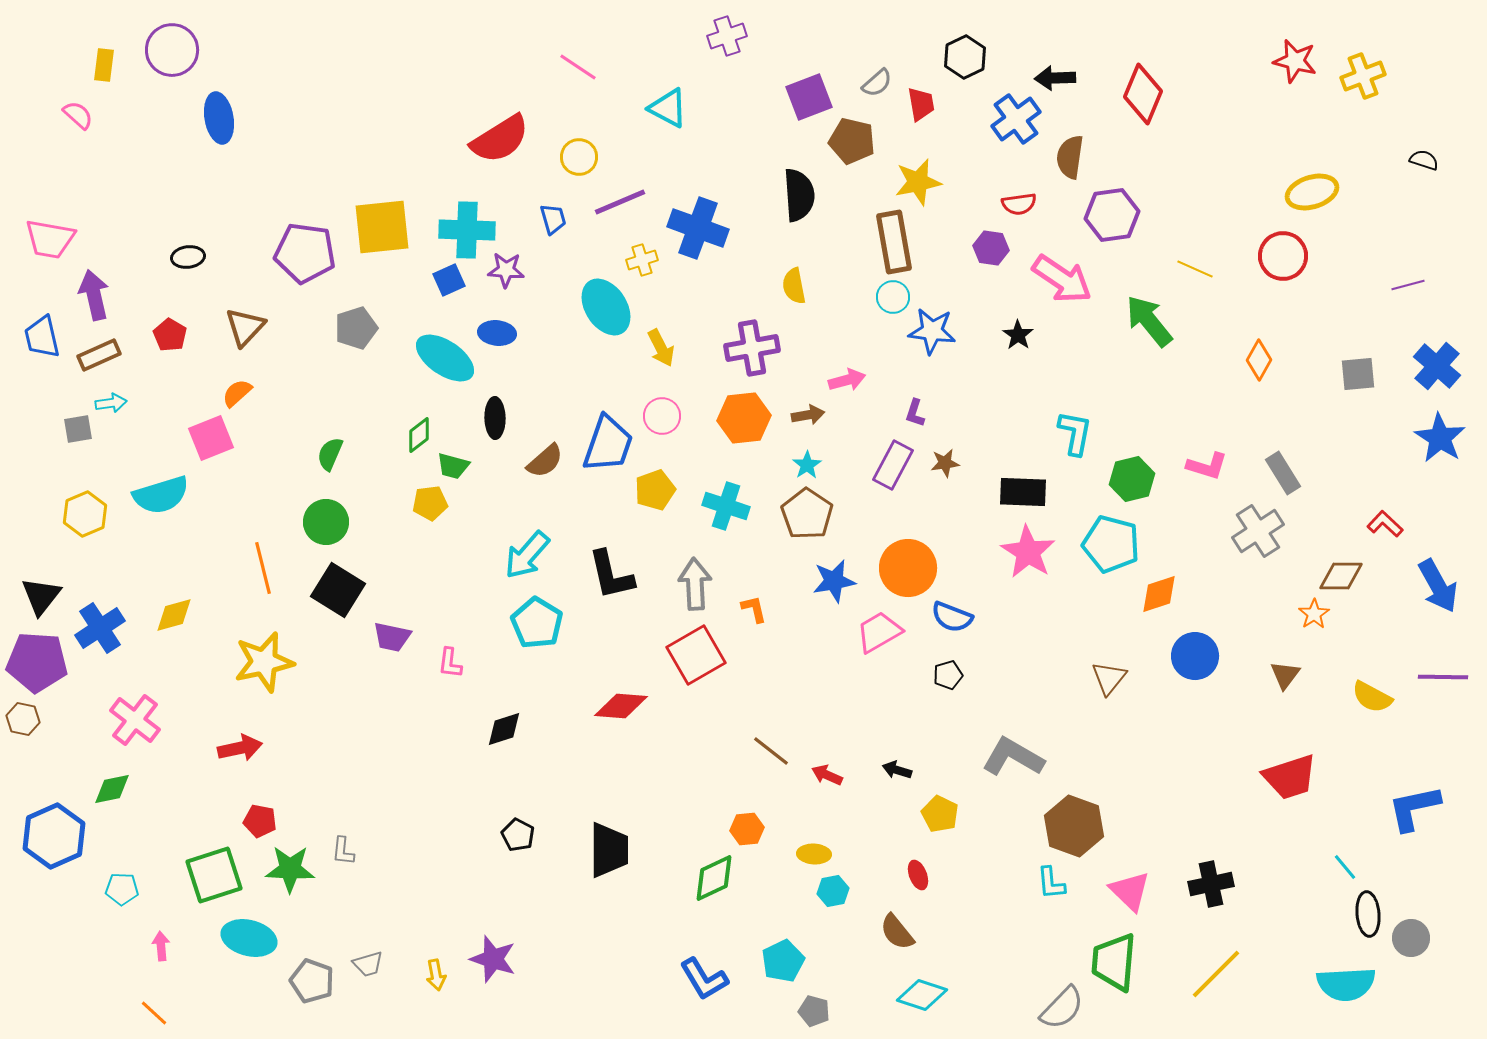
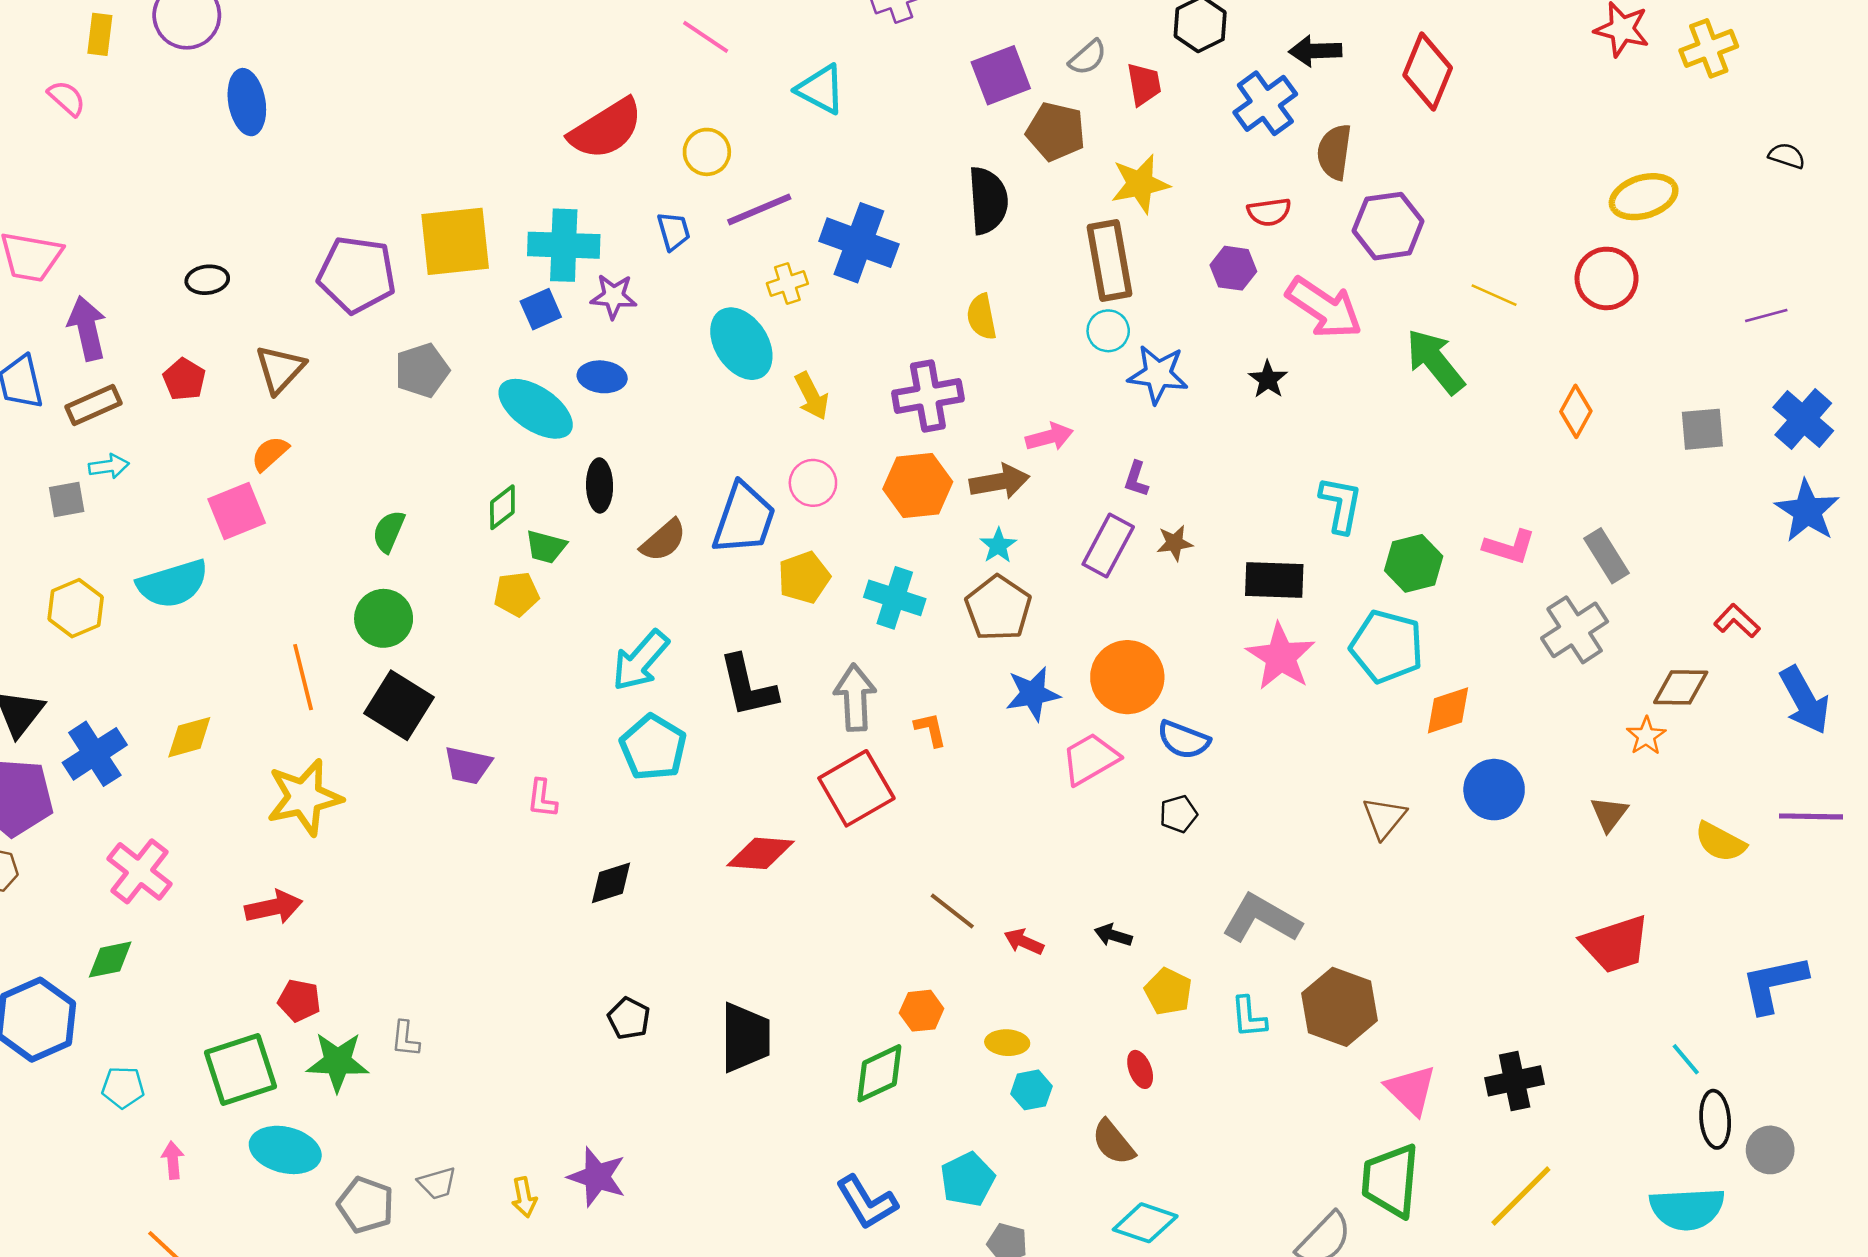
brown arrow: (808, 415) -> (1000, 482), size x1.4
cyan L-shape: (1051, 883) -> (1249, 1017), moved

